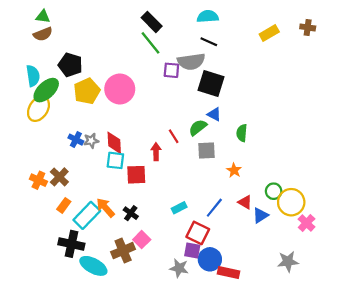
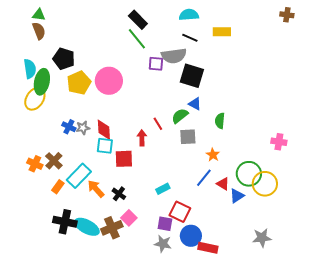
brown cross: (308, 27) -> (287, 15), moved
yellow rectangle: (269, 33) -> (222, 32), moved, turned 30
brown semicircle: (43, 34) -> (39, 31), turned -90
green ellipse: (46, 90) -> (42, 82), turned -35
green circle: (274, 191) -> (249, 174), size x1.6
blue line: (214, 208) -> (204, 178), moved
cyan rectangle: (87, 215) -> (79, 176), moved
pink cross: (307, 223) -> (279, 142), moved, turned -35
purple square: (192, 251) -> (165, 224), moved
cyan ellipse: (93, 266) -> (87, 227), moved

